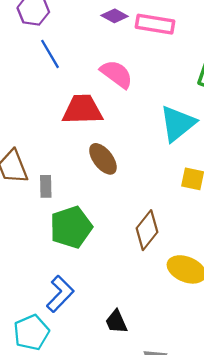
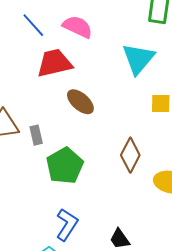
blue line: (50, 54) -> (33, 25), moved

